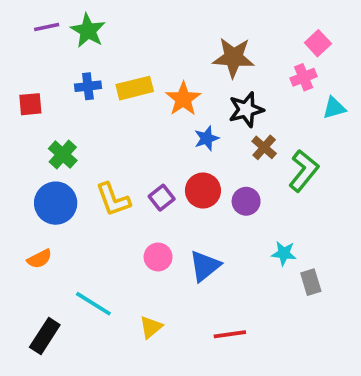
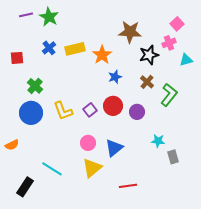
blue cross: (88, 86) -> (49, 48), turned -32
black star: (246, 110) -> (149, 55), moved
orange semicircle: (39, 259) -> (12, 145), moved
yellow triangle: (151, 327) -> (92, 168), moved, size x1.5

